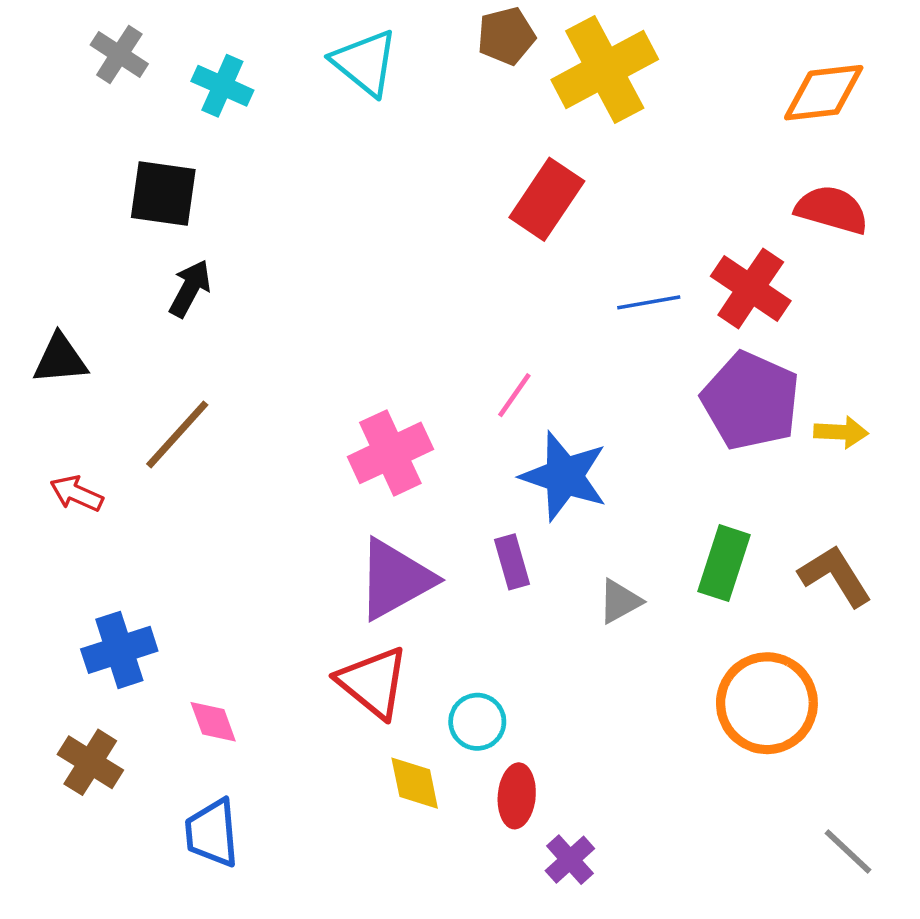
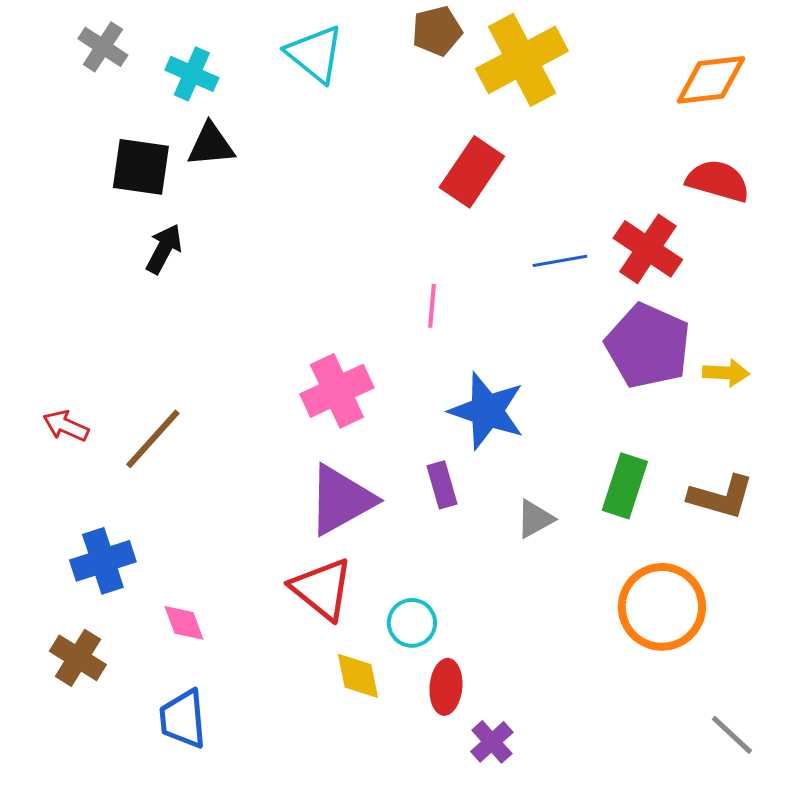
black triangle: (60, 359) -> (211, 145), moved
pink line: (514, 395) -> (432, 306), moved, turned -30
brown line: (177, 434) -> (153, 439), moved
brown L-shape: (835, 576) -> (721, 497), turned 138

